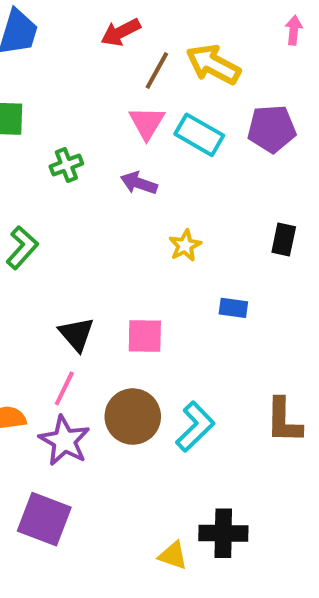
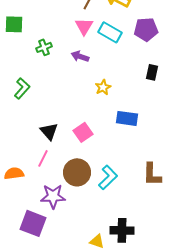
black rectangle: (284, 239) -> (152, 72), moved
blue rectangle: (233, 308) -> (127, 118), size x1.5
pink square: (145, 336) -> (83, 132), turned -36
purple star: (64, 441) -> (53, 196), moved, turned -30

